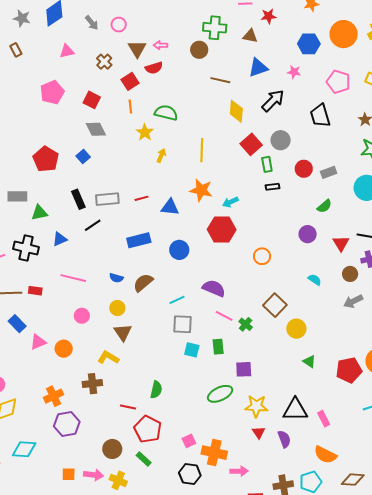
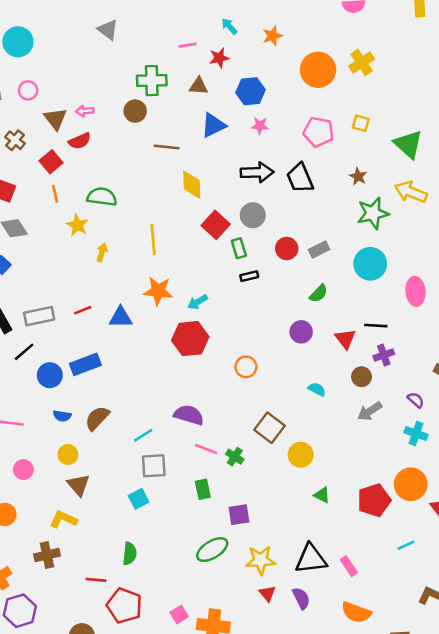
blue hexagon: (309, 44) -> (251, 91), moved
black arrow: (273, 101) -> (257, 172), moved, turned 50
blue circle: (179, 250) -> (50, 375), moved
cyan square: (192, 350) -> (139, 499), moved, turned -35

